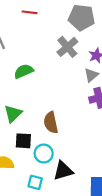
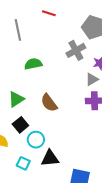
brown semicircle: (51, 123) -> (49, 103), moved, turned -36
black square: (23, 141) -> (20, 125), turned 35

